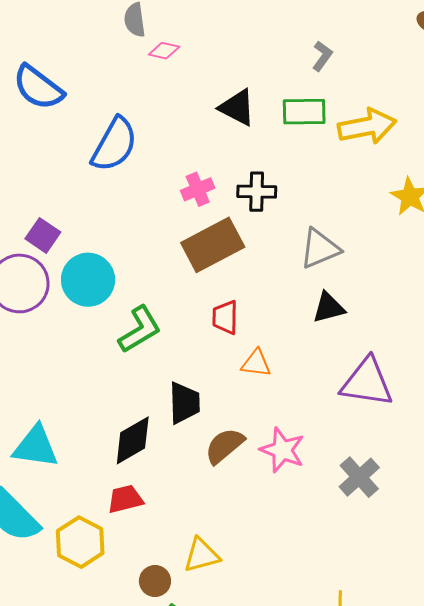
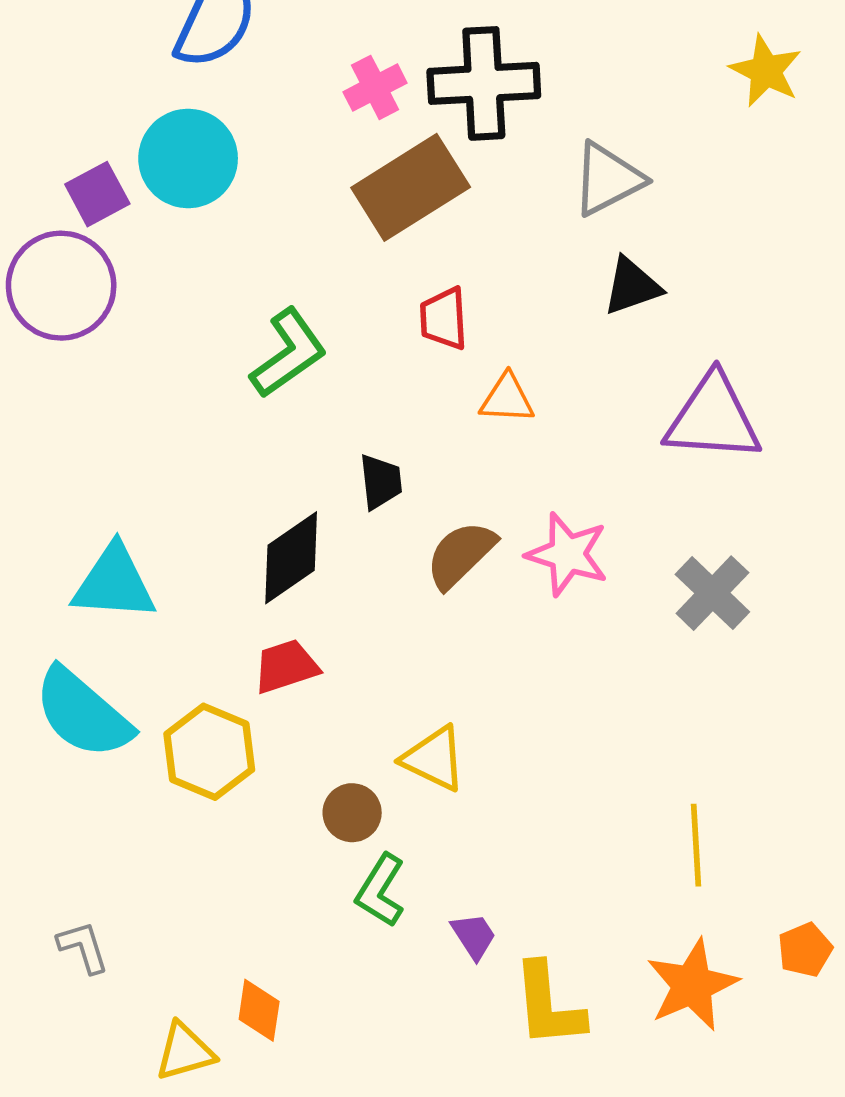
black cross: (257, 192) -> (484, 83), size x1.5
purple square: (43, 235) -> (97, 194), turned 32
cyan circle: (88, 280) -> (188, 158), moved
black trapezoid: (184, 403) -> (381, 482), size x0.7
yellow triangle: (202, 555) -> (434, 759), turned 45

